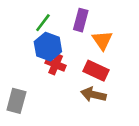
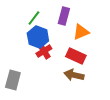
orange triangle: (102, 40) -> (81, 32), turned 42
red cross: (56, 64) -> (44, 51), turned 35

